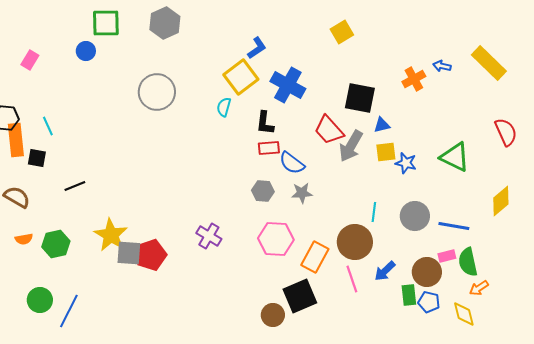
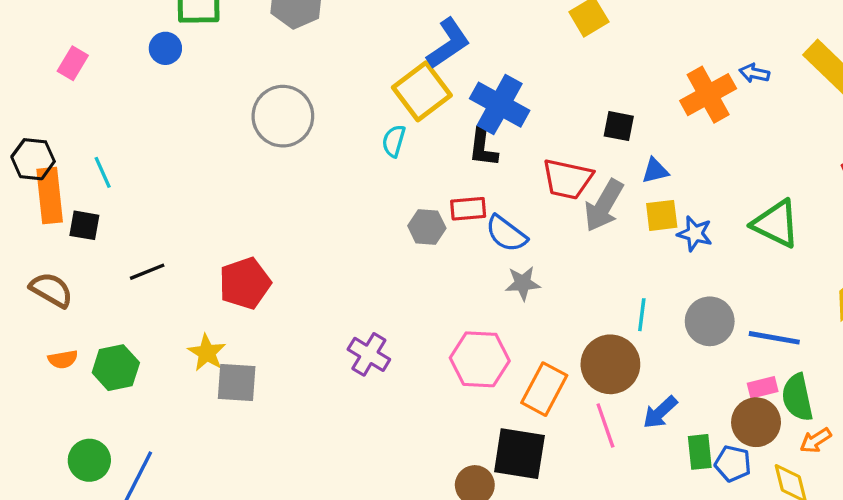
blue L-shape: (257, 48) -> (448, 43), size x1.4
orange cross: (414, 79) -> (708, 95), size x1.4
black square: (360, 98) -> (619, 126), size x0.6
black L-shape: (265, 123) -> (483, 148), moved
red trapezoid: (329, 130) -> (567, 179), turned -36
gray hexagon: (263, 191) -> (427, 227), moved
yellow star: (111, 235) -> (207, 353), size x0.7
red pentagon: (151, 255) -> (245, 283), moved
brown circle: (427, 272) -> (756, 422), moved
black square: (300, 296) -> (519, 454), turned 32

